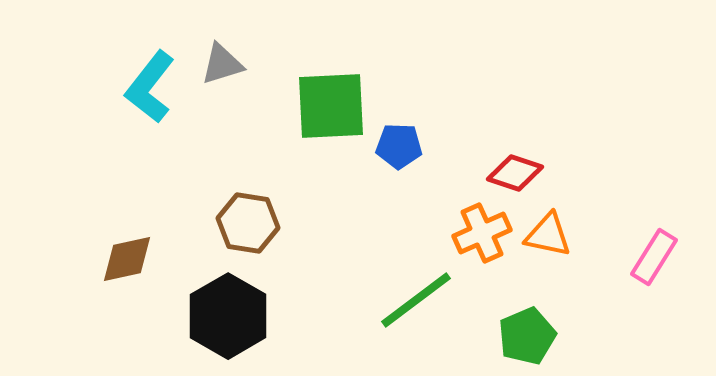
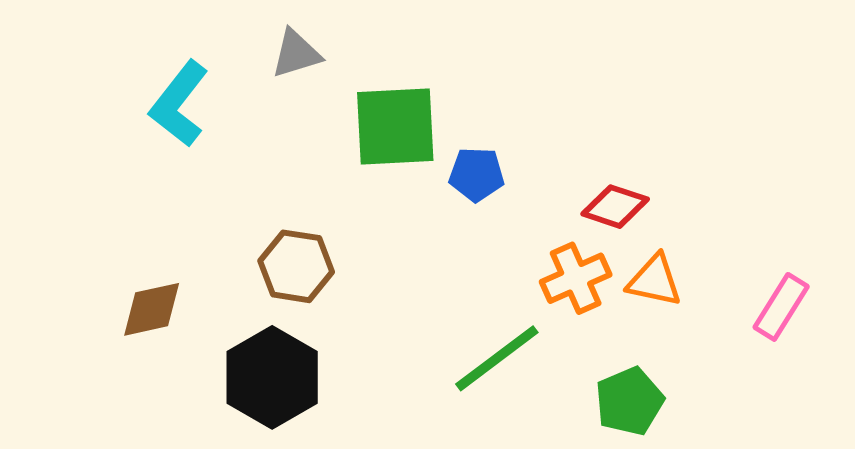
gray triangle: (222, 64) -> (296, 54), moved

